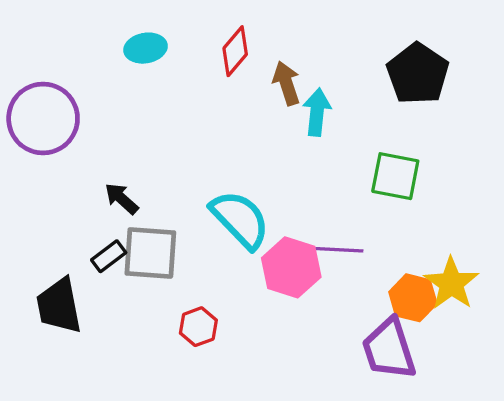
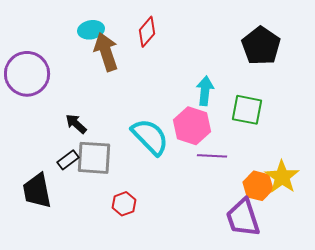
brown arrow: (286, 83) -> (106, 52), moved, size x1.4
cyan arrow: (317, 112) -> (205, 91), moved
pink hexagon: (291, 267) -> (192, 126), moved

